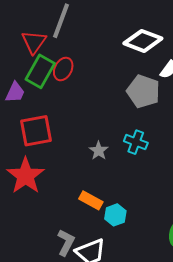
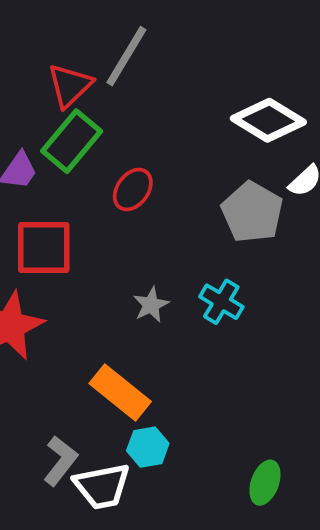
red ellipse: (63, 69) -> (133, 189), moved
orange rectangle: (91, 200) -> (120, 392), size x1.4
cyan hexagon: (115, 215) -> (148, 447), moved

